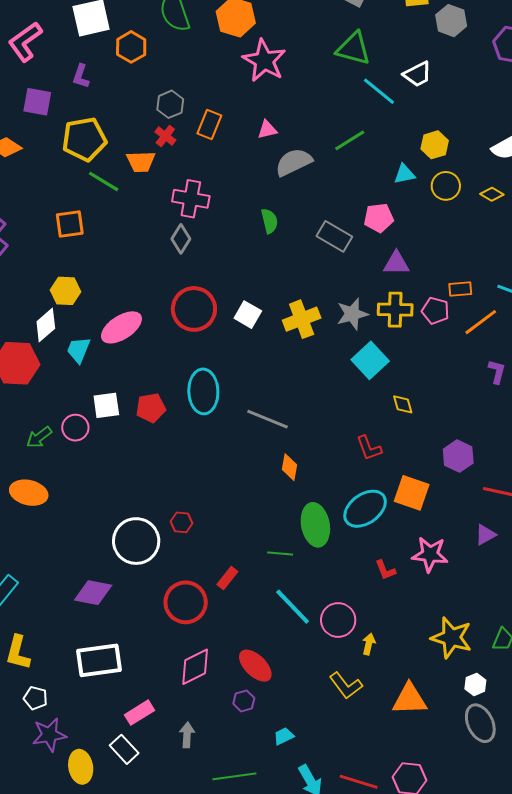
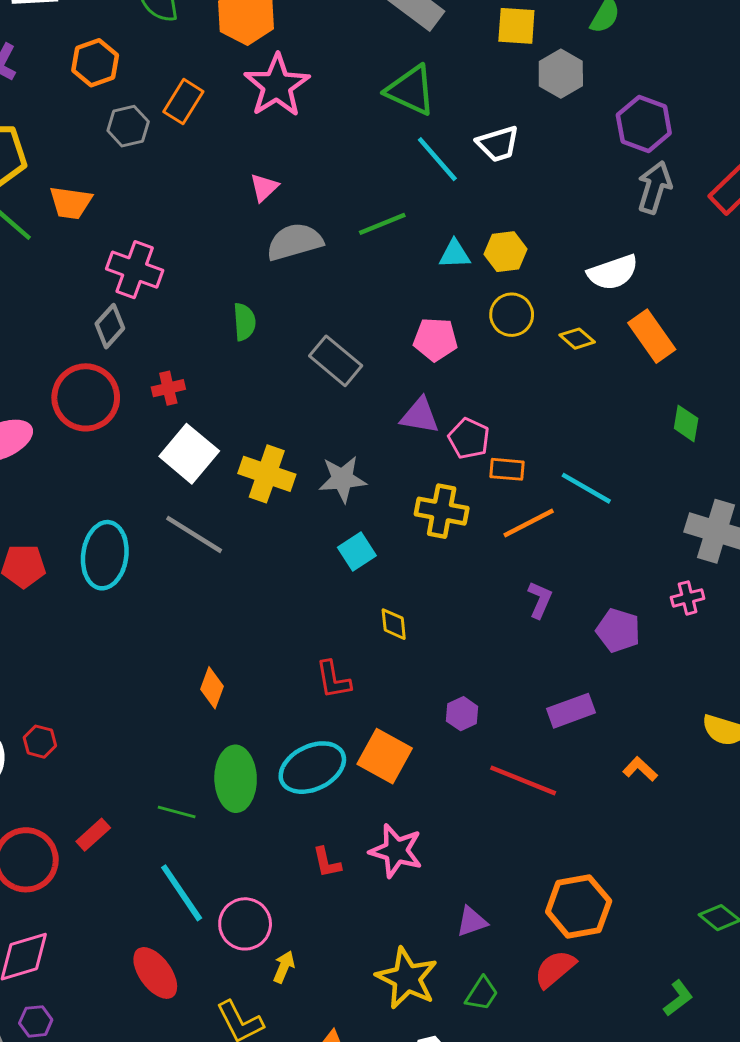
orange hexagon: (131, 47) -> (95, 63), moved
orange rectangle: (209, 124) -> (183, 102), moved
pink triangle: (267, 130) -> (264, 188), turned -40
red cross: (165, 136) -> (168, 388), moved, turned 30
cyan triangle: (404, 174) -> (455, 254), moved
pink pentagon: (379, 218) -> (435, 339), moved
red circle: (194, 309) -> (86, 397), moved
yellow cross: (395, 310) -> (442, 511), moved
pink pentagon: (435, 311) -> (469, 438), moved
white square: (248, 315) -> (189, 454), size x1.4
yellow cross: (302, 319) -> (267, 474), turned 30
cyan square: (370, 360) -> (357, 552), size x0.7
gray line: (267, 419) -> (194, 534), moved
purple hexagon: (458, 456) -> (462, 714), size x0.7
purple triangle: (485, 535) -> (472, 922), moved
red ellipse: (255, 666) -> (155, 973), moved
purple hexagon: (244, 701) -> (36, 1021), moved

